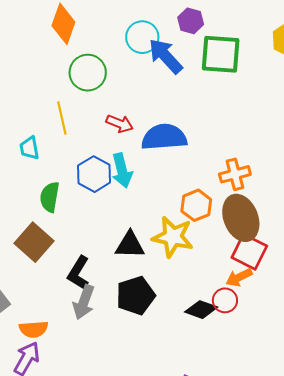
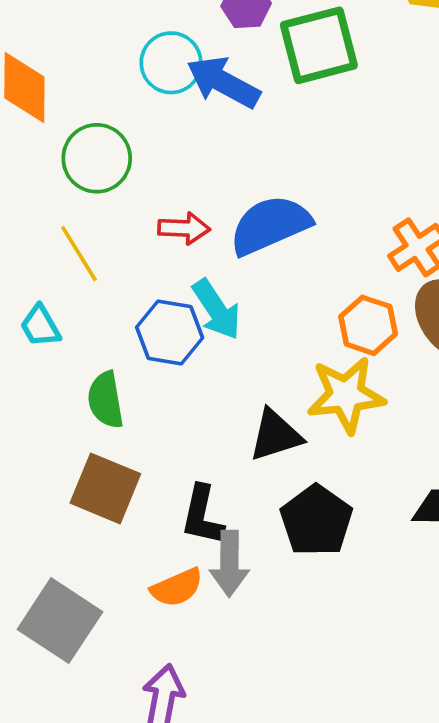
orange semicircle: (34, 329) -> (177, 588), moved

